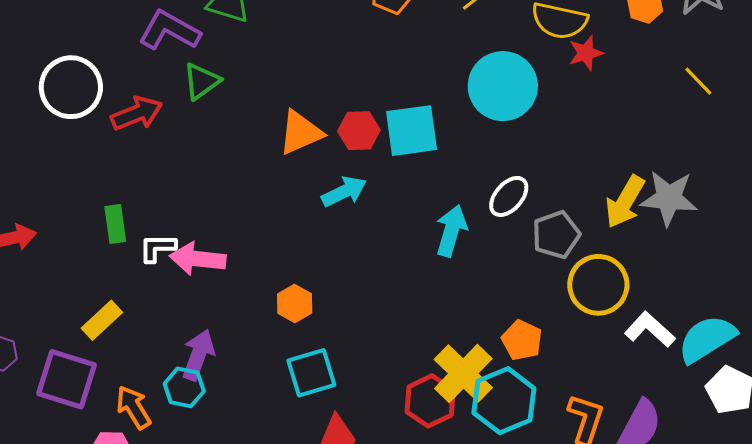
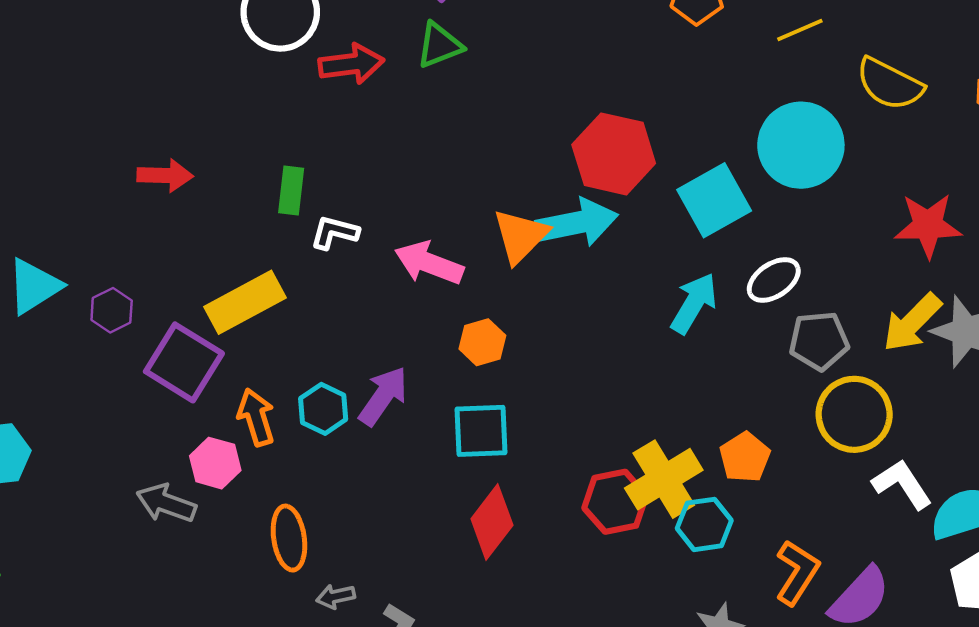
red star: (586, 53) -> (928, 225), moved, size x1.5
red hexagon: (359, 131) -> (614, 154), size x1.6
cyan square: (412, 131) -> (714, 200), moved, turned -36
orange triangle: (301, 133) -> (520, 236), moved, turned -36
cyan arrow: (344, 192) -> (577, 223), size x1.4
pink arrow: (198, 259) -> (429, 263), moved
yellow rectangle: (102, 320) -> (245, 302), size x1.5
purple arrow: (198, 355) -> (383, 396), moved
cyan hexagon: (504, 401) -> (704, 524), size x0.7

